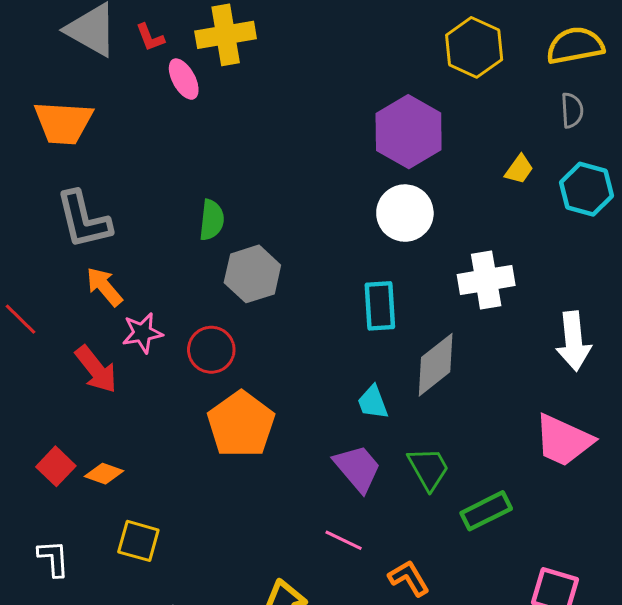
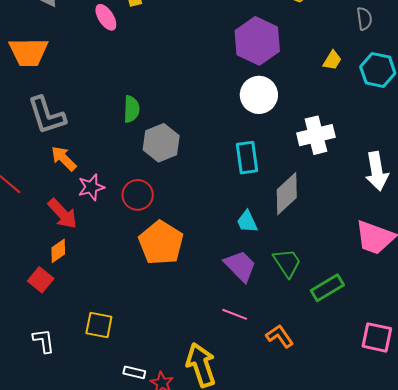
orange diamond: (104, 474) -> (58, 251), moved, turned -50

